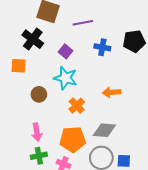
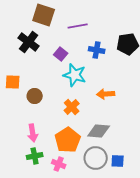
orange square: (18, 66) -> (13, 82), moved
cyan star: (65, 78) -> (75, 75), moved
orange pentagon: (73, 139) -> (68, 140), turned -30

